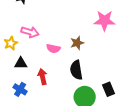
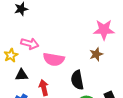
brown star: (77, 43) -> (96, 54), moved
pink semicircle: (53, 49) -> (54, 59), size x1.5

